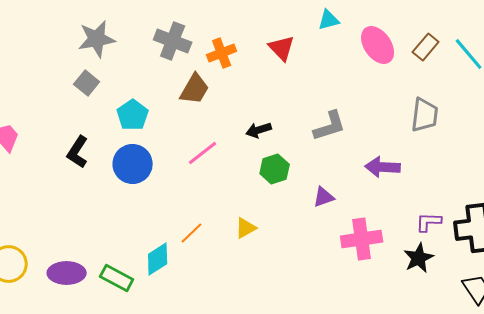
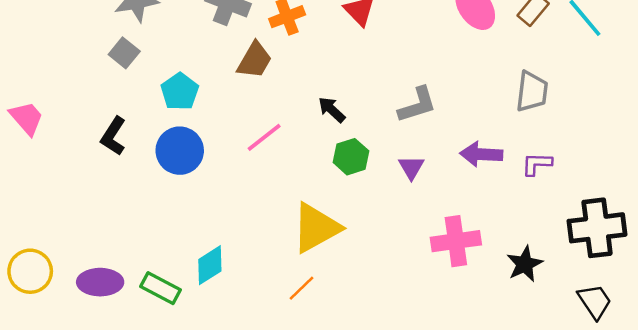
black arrow: (259, 130) -> (332, 110), turned 60
purple triangle: (324, 197) -> (411, 168), moved, turned -40
purple L-shape: (429, 222) -> (537, 164), moved
yellow triangle: (246, 228) -> (316, 228), size x2.0
orange line: (192, 233) -> (302, 288), moved

